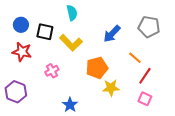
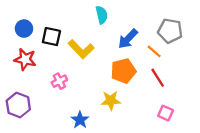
cyan semicircle: (72, 13) -> (102, 15), moved
orange line: (135, 58) -> (154, 51), moved
orange pentagon: (97, 68) -> (123, 71), moved
red line: (145, 76) -> (158, 78), moved, turned -66
yellow star: (111, 88) -> (111, 100), moved

